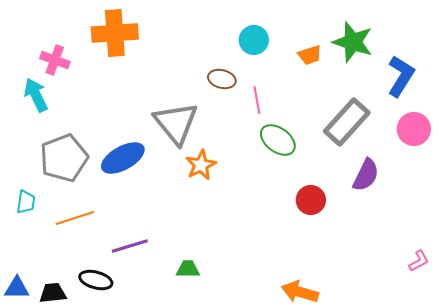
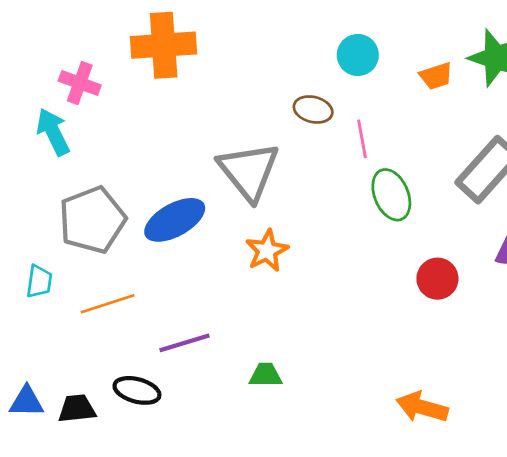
green ellipse: (278, 140) -> (391, 195), turned 30
orange star: (201, 165) -> (267, 251), moved

